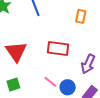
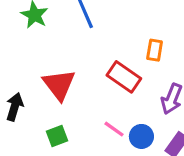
orange rectangle: (81, 16) -> (155, 50), moved
red rectangle: (58, 49) -> (124, 77), turned 30

